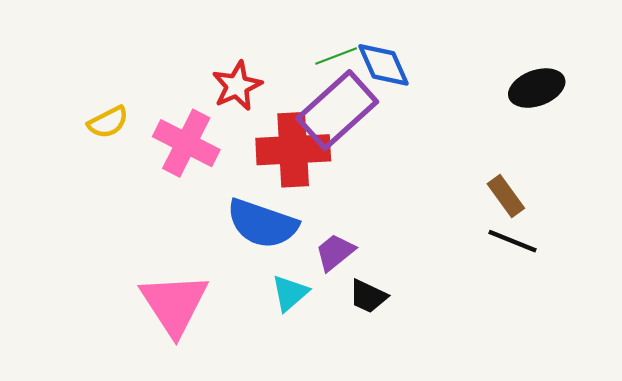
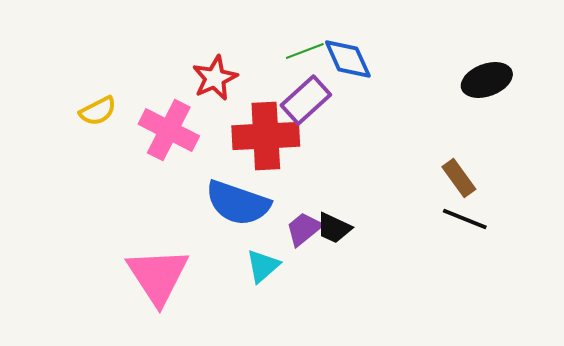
purple rectangle: (337, 110) -> (306, 100), size x0.7
black trapezoid: (368, 296) -> (334, 228), moved

